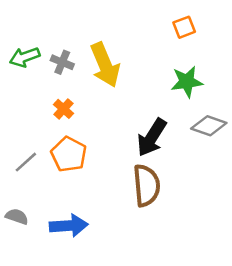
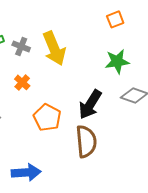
orange pentagon: (69, 154) -> (47, 117), moved

